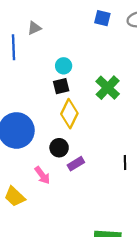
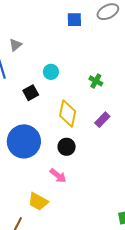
black square: (61, 86) -> (31, 93), moved
green cross: (108, 88) -> (96, 81), size x0.6
purple rectangle: (76, 164) -> (102, 120), moved

